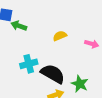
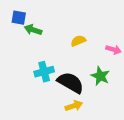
green star: (80, 84) -> (100, 76), moved

